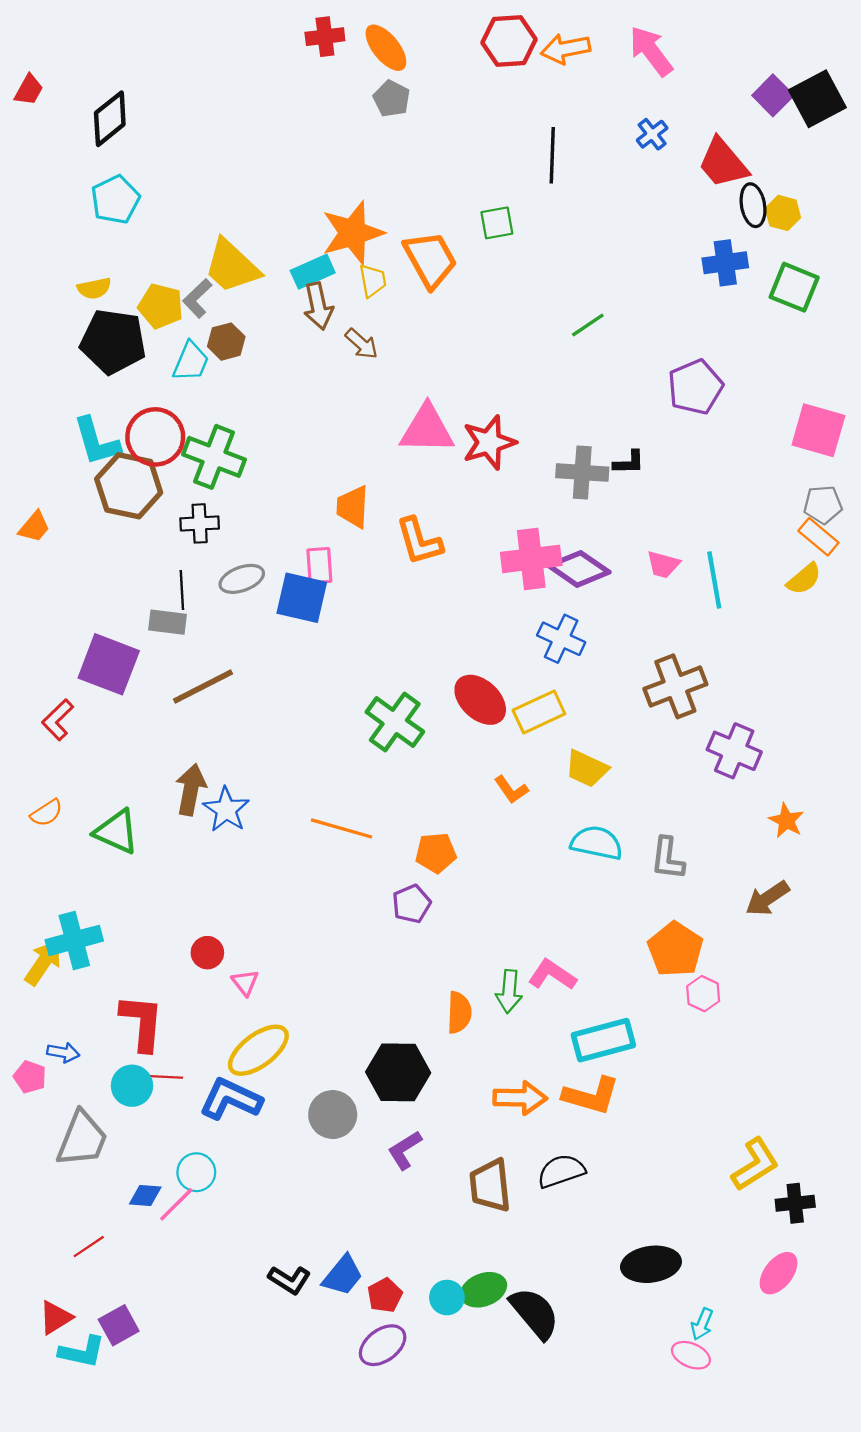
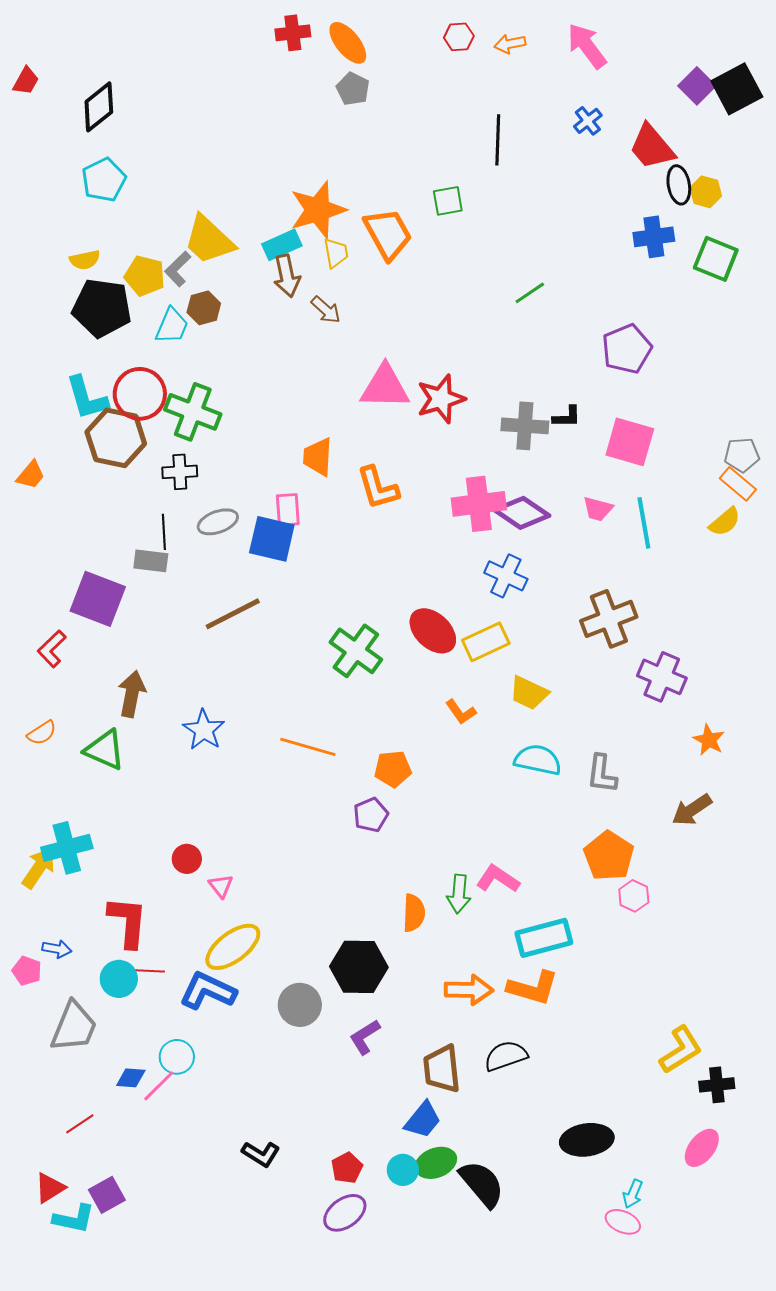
red hexagon: (509, 41) -> (459, 37), size x0.6
orange arrow: (566, 49) -> (510, 44), size x0.7
pink square: (818, 430) -> (630, 442), moved
brown line: (203, 686) -> (233, 614), moved
brown arrow: (191, 790) -> (132, 694), moved
blue trapezoid: (343, 1275) -> (423, 1120), moved

